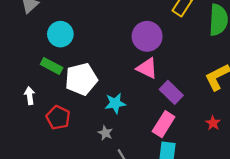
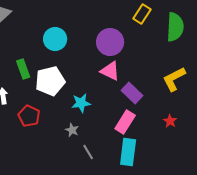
cyan circle: (60, 34) -> (55, 39), moved
green rectangle: (52, 66) -> (23, 69), turned 42

